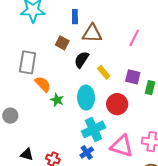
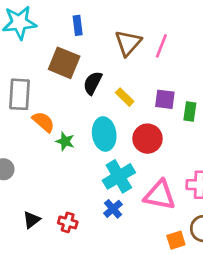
brown triangle: (92, 33) -> (128, 43), moved, turned -45
brown square: (62, 43) -> (64, 63), size x1.6
black triangle: (27, 154) -> (32, 220), turned -48

